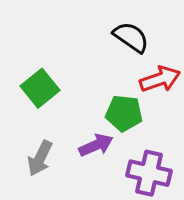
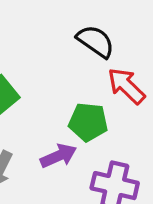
red arrow: (160, 79) -> (126, 86), turned -117

